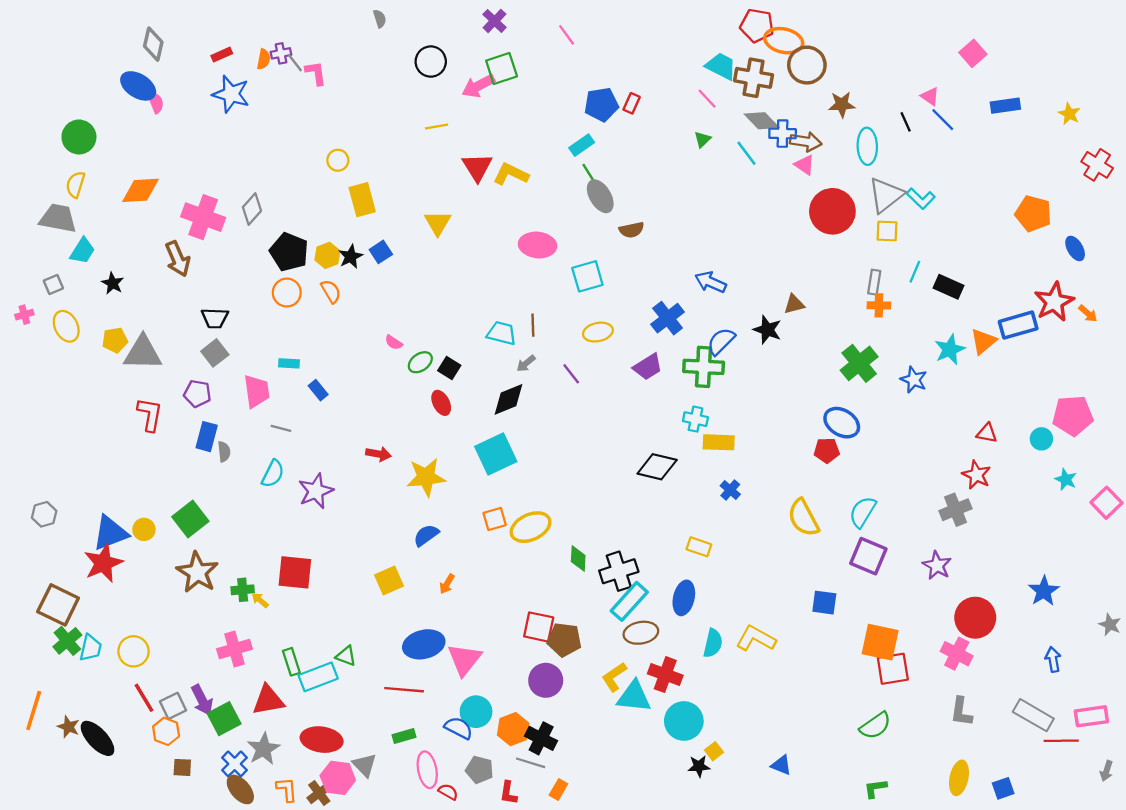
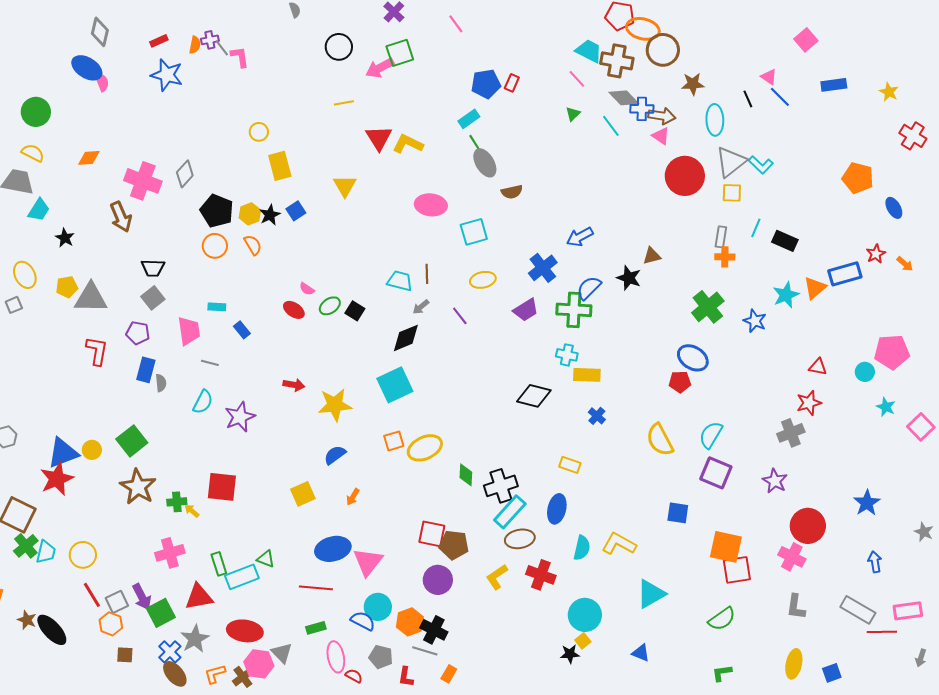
yellow semicircle: (75, 185) -> (33, 153), turned 100
orange diamond: (140, 190) -> (89, 158), size x0.7
blue arrow: (711, 282) -> (580, 237), turned -52
gray square: (53, 284) -> (14, 305), moved
red star: (1054, 302) -> (876, 254), size x0.6
red ellipse: (441, 403) -> (294, 310), moved, turned -30
red star: (976, 475) -> (809, 403), turned 30
cyan triangle: (634, 697) -> (651, 594), moved, turned -36
cyan circle: (684, 721) -> (585, 615), moved
orange L-shape: (287, 789) -> (215, 674), turned -100

